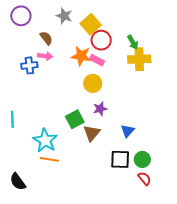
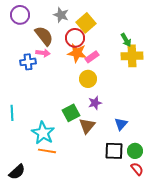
brown semicircle: (46, 38) -> (44, 36), size x1.5
red circle: (101, 40) -> (75, 38), moved
pink rectangle: (97, 60) -> (92, 57), turned -64
black semicircle: (18, 182) -> (17, 172), turned -96

